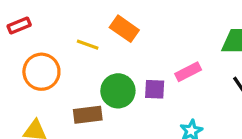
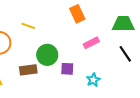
orange rectangle: (124, 29) -> (77, 14), moved, turned 30
purple square: (155, 89) -> (67, 69), moved

